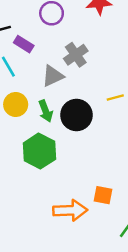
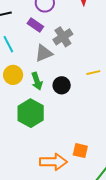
purple rectangle: (24, 44) -> (35, 25), moved
black circle: (76, 115) -> (62, 85), size x0.7

